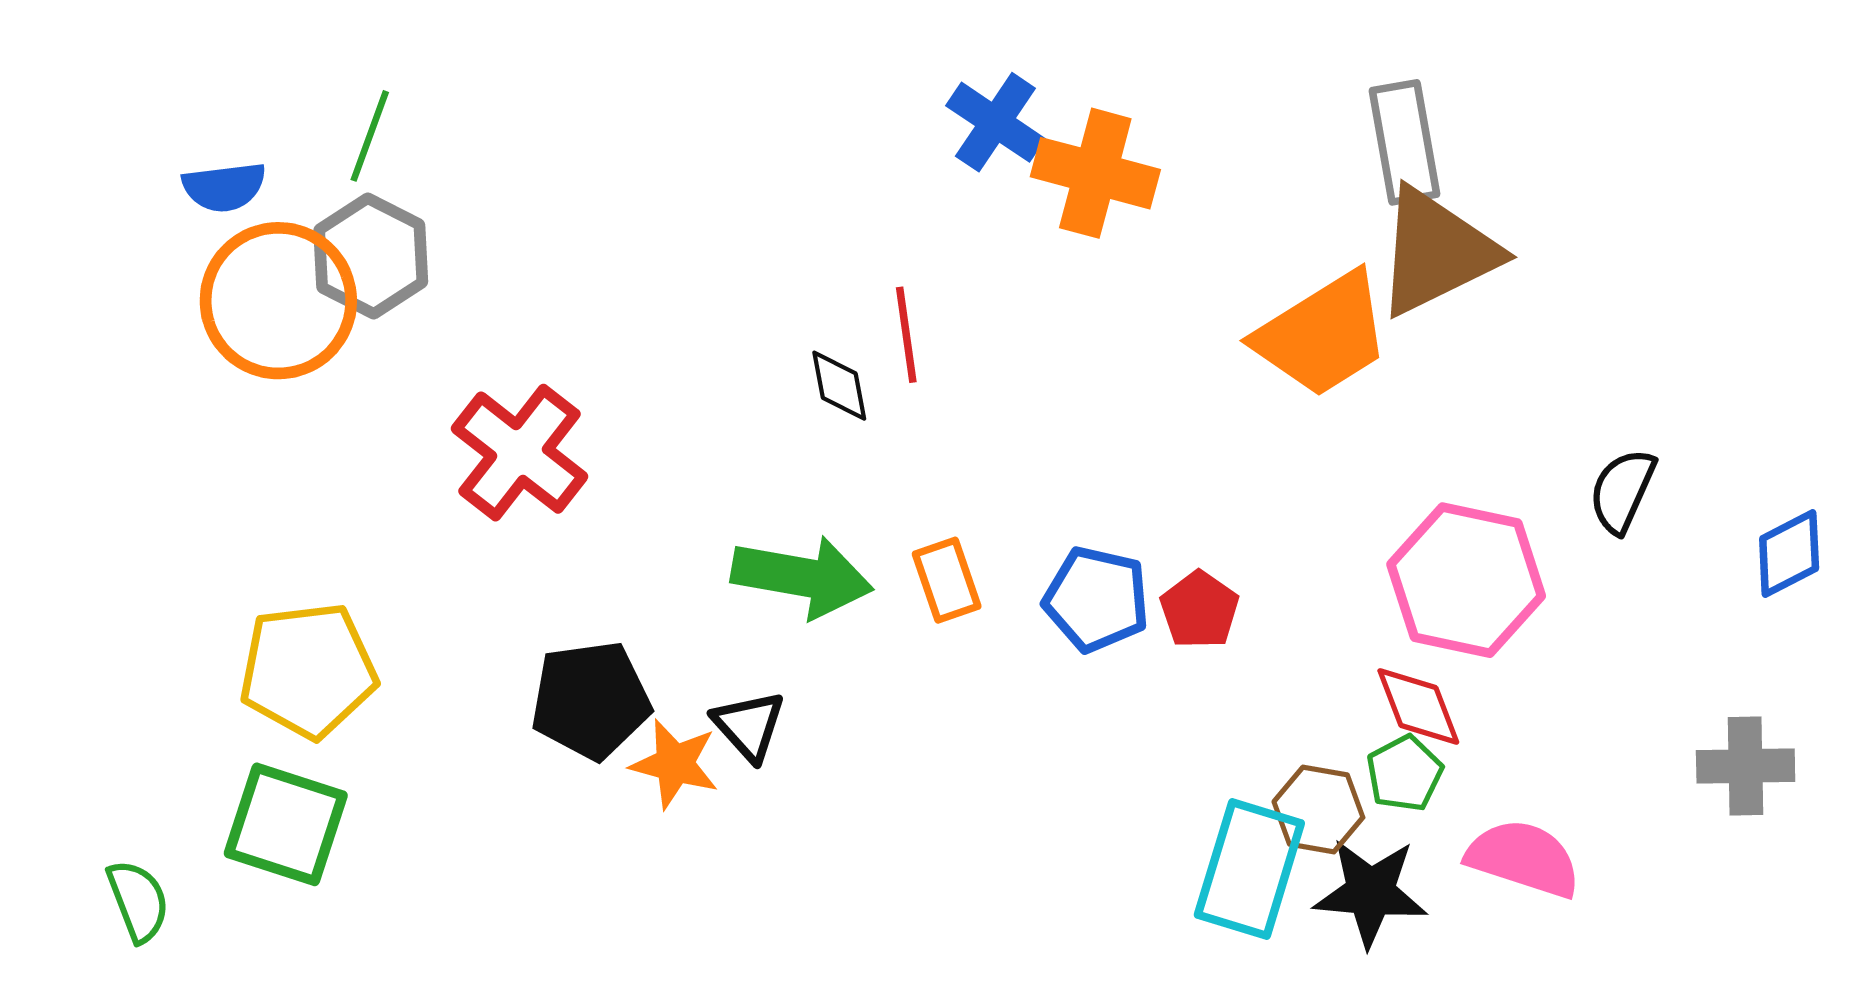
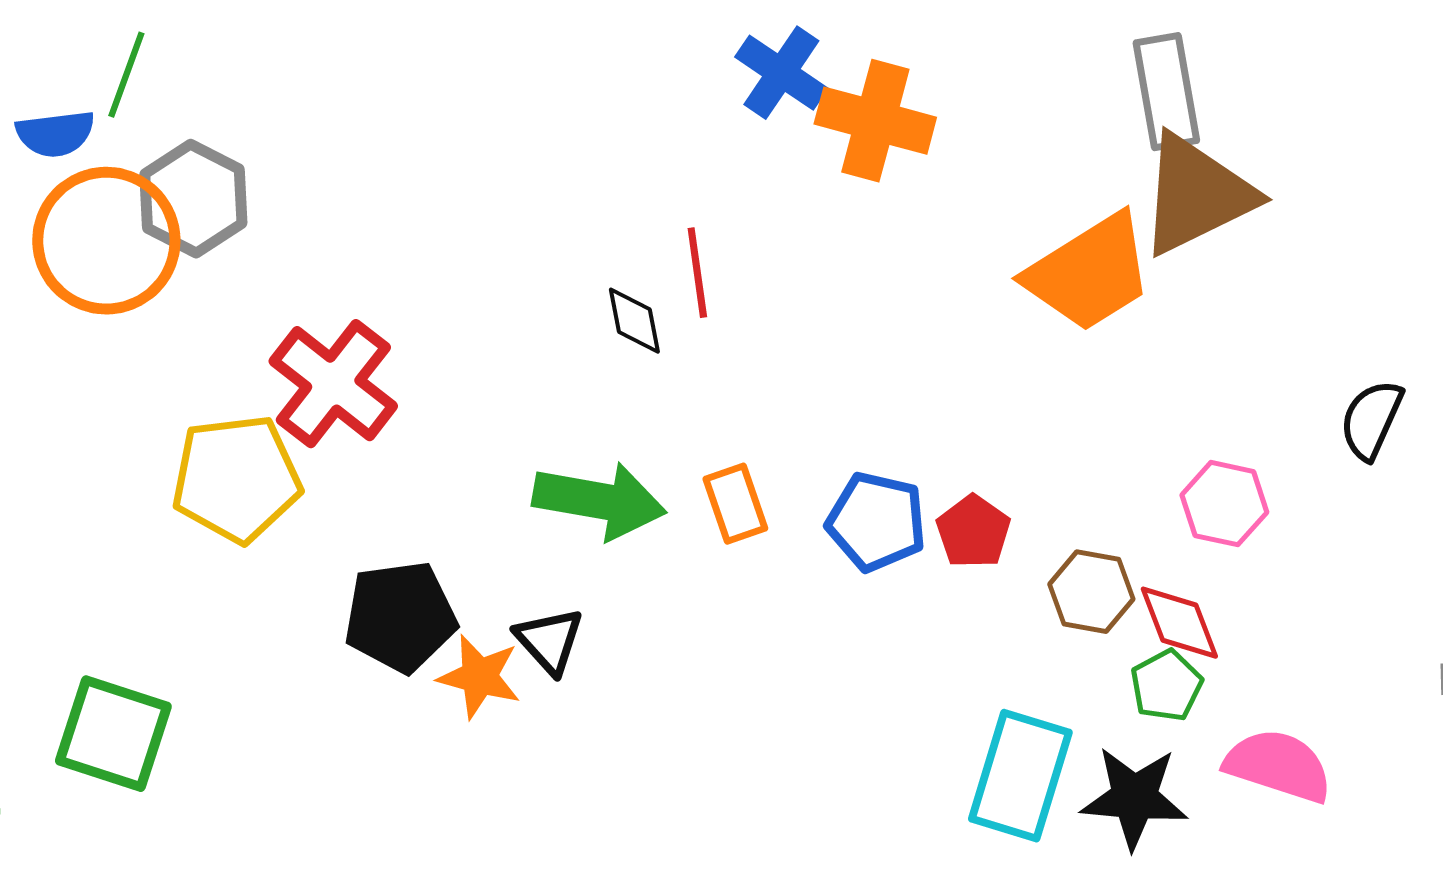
green line: (370, 136) -> (126, 75), moved
pink hexagon: (1466, 580) -> (1224, 504), size x0.6
yellow pentagon: (308, 670) -> (236, 479), moved
brown hexagon: (1318, 810) -> (1091, 592), moved

